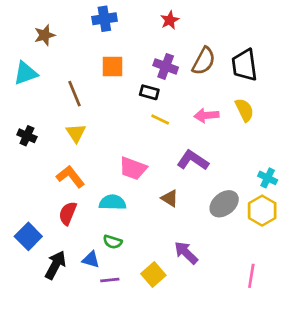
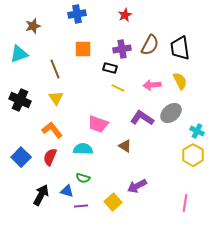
purple cross: (166, 66) -> (122, 49), turned -30
black cross: (27, 136) -> (20, 100), size x1.5
gray ellipse: (224, 204) -> (171, 113), moved
blue square: (28, 236) -> (21, 157), moved
purple arrow: (186, 253) -> (137, 186), turned -72

